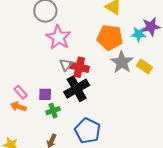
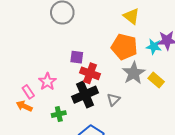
pink star: (59, 37) -> (47, 82), moved, size x0.7
gray triangle: (66, 65) -> (113, 100), moved
purple square: (45, 94) -> (77, 57), moved

